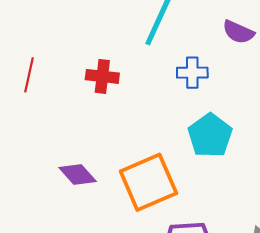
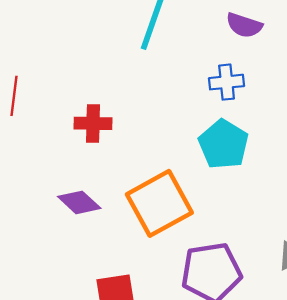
blue cross: (192, 73) -> (227, 82), moved
red cross: (102, 76) -> (93, 123), moved

